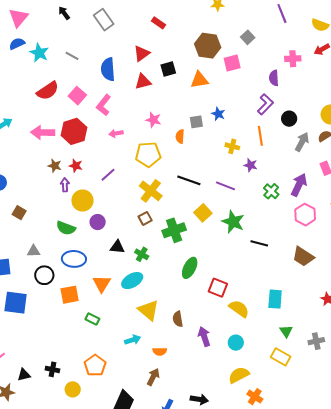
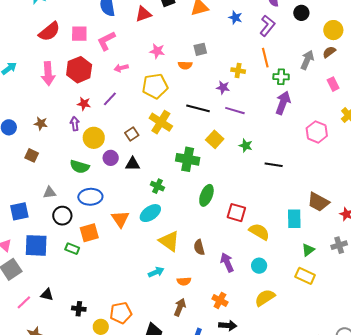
pink square: (77, 96) -> (79, 34), turned -36
pink L-shape: (104, 105) -> (106, 41), turned 30
blue star: (218, 114) -> (235, 18), moved
black circle: (289, 119) -> (301, 13), moved
pink arrow: (43, 132) -> (48, 74), turned -90
orange semicircle: (180, 136) -> (185, 65), turned -88
purple star: (251, 165) -> (223, 87), moved
brown star: (55, 166) -> (41, 124), moved
purple line: (108, 175) -> (110, 99), moved
purple arrow: (299, 185) -> (283, 103), moved
green cross: (271, 191) -> (281, 77), moved, turned -35
brown square: (145, 218) -> (132, 134), moved
green star: (233, 222) -> (246, 146), size x0.6
green cross: (174, 230) -> (188, 159), turned 35
black triangle: (117, 247) -> (133, 164), moved
brown trapezoid: (303, 257) -> (318, 202), moved
green rectangle: (92, 319) -> (72, 249), moved
green triangle: (286, 331) -> (308, 250), turned 32
gray cross: (316, 341) -> (339, 245), moved
orange pentagon: (95, 365) -> (121, 313), moved, turned 30
black triangle: (24, 375) -> (47, 295), moved, turned 32
orange cross: (255, 397) -> (220, 300), moved

